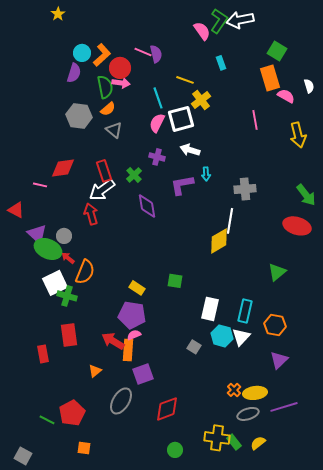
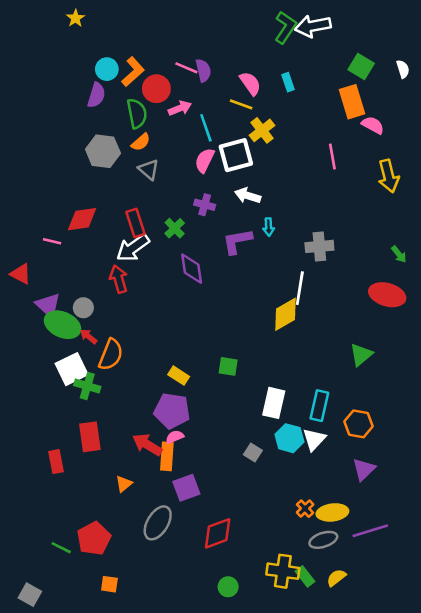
pink semicircle: (202, 31) -> (250, 83), moved
pink arrow: (121, 83) -> (180, 108), moved, turned -30
white semicircle: (309, 86) -> (403, 69), moved
green arrow: (306, 195) -> (399, 254), size x0.6

